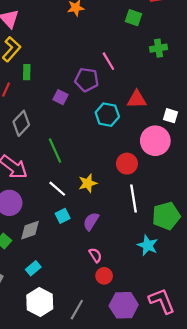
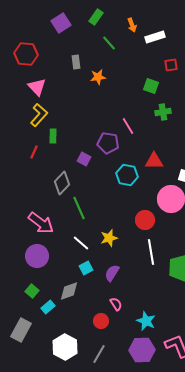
green cross: (159, 48) -> (163, 112), moved
gray diamond: (21, 123) -> (62, 183), moved
gray diamond: (30, 230) -> (69, 291), moved
cyan star: (148, 245) -> (146, 321), moved
cyan rectangle: (33, 268) -> (48, 307), moved
red circle: (104, 276) -> (101, 321), moved

